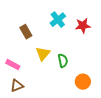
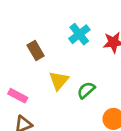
green semicircle: (63, 61) -> (86, 90), turned -120

